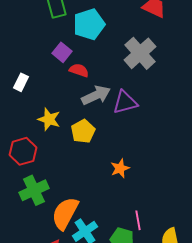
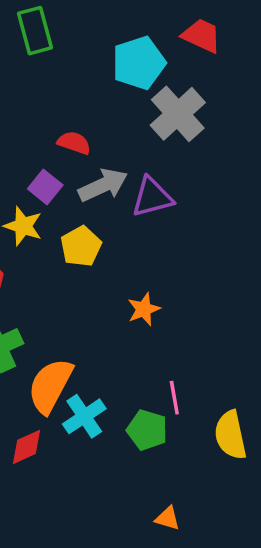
cyan pentagon: (89, 24) -> (139, 63), moved
purple square: (62, 52) -> (45, 187), moved

